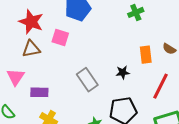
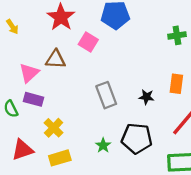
brown triangle: (31, 49) -> (56, 59), moved
purple rectangle: (39, 92) -> (33, 99), moved

